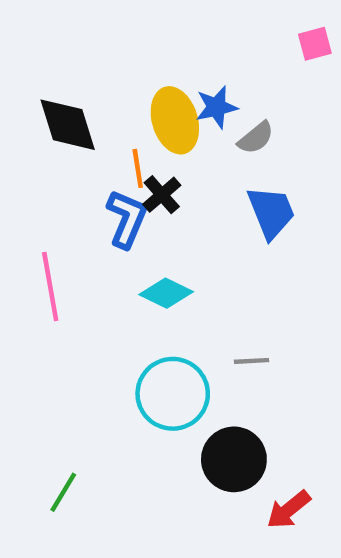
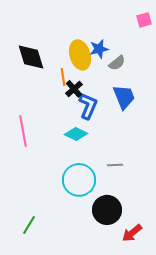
blue L-shape: (127, 219) -> (88, 106), moved

